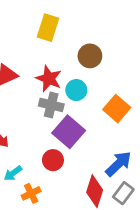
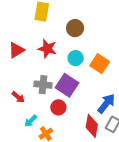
cyan circle: (76, 90) -> (76, 58), moved
gray cross: (51, 105) -> (43, 85), moved

